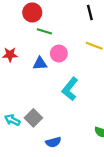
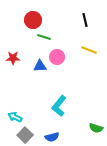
cyan L-shape: (70, 89) -> (59, 106), moved
gray square: (33, 118) -> (25, 135), moved

